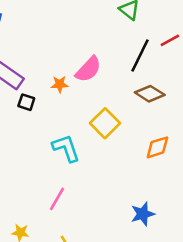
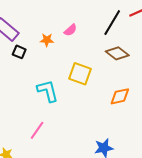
pink semicircle: (88, 69) -> (70, 30), size x0.6
yellow square: (105, 123) -> (80, 74), turned -30

